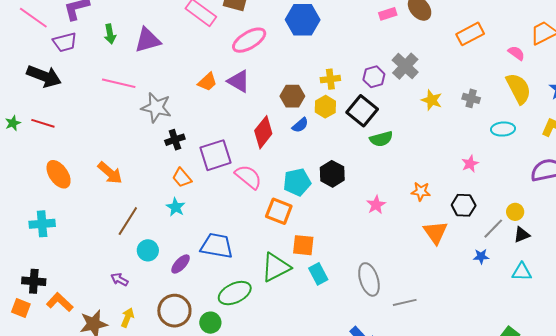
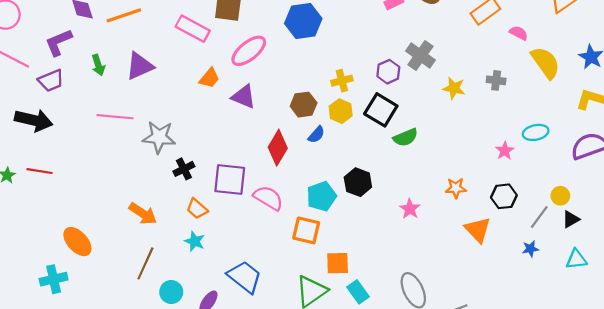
pink semicircle: (516, 53) -> (519, 33), moved
orange trapezoid: (207, 82) -> (209, 78), moved
cyan ellipse: (503, 129) -> (536, 132), moved
purple square: (216, 155) -> (230, 180), turned 32
orange arrow: (110, 173) -> (143, 214), moved
orange ellipse: (59, 174) -> (77, 242), moved
blue trapezoid: (217, 246) -> (245, 277), turned 36

